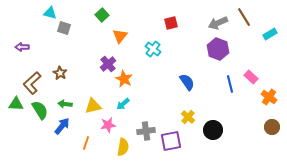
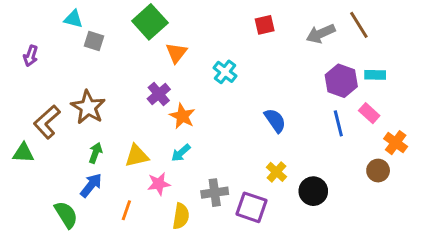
green square: (102, 15) -> (150, 22), size x1.6
red square: (171, 23) -> (265, 25), moved
cyan rectangle: (270, 34) -> (375, 75), moved, turned 32
purple arrow: (22, 47) -> (31, 56), moved, turned -72
purple hexagon: (218, 49) -> (341, 81), moved
brown star: (60, 73) -> (88, 107), size x1.6
green arrow: (65, 104) -> (95, 153), turned 104
green semicircle: (40, 110) -> (66, 215), moved
brown circle: (272, 127) -> (378, 171), moved
purple square: (171, 141) -> (251, 207), turned 30

